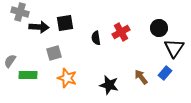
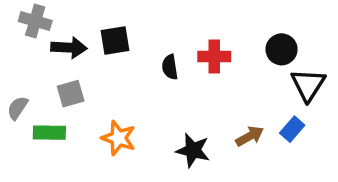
red cross: (121, 32) -> (214, 56), turned 30
gray square: (54, 53) -> (71, 94), moved
brown arrow: (141, 77) -> (250, 136), turned 98

